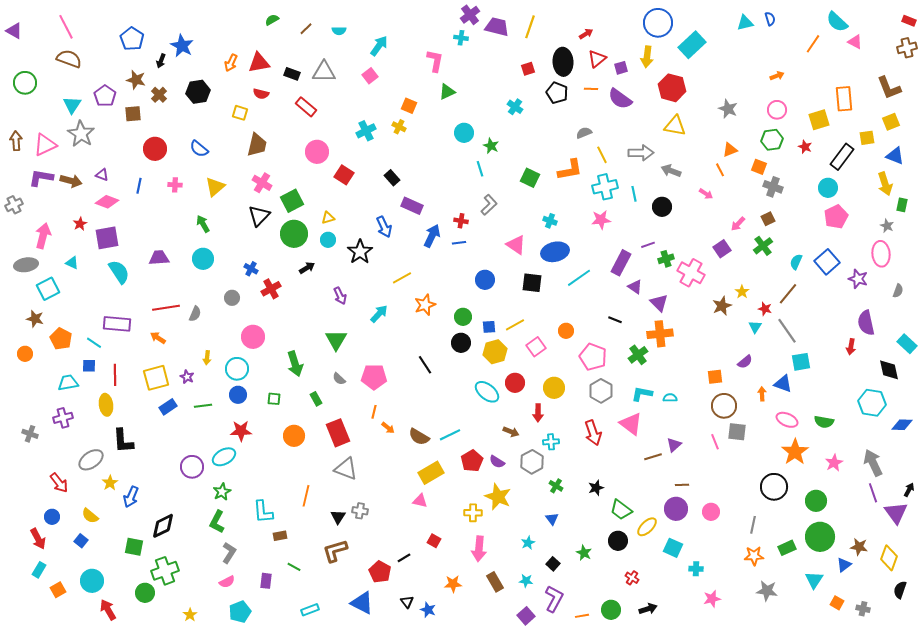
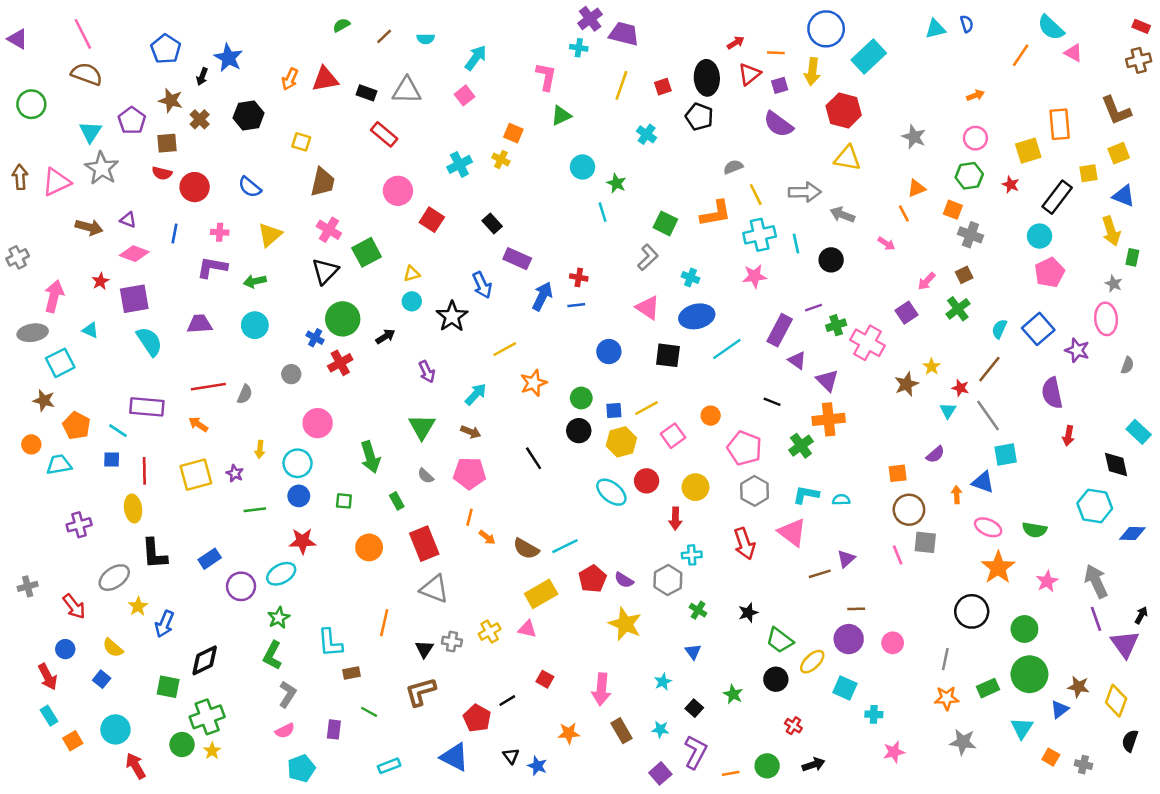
yellow line: (530, 27) -> (621, 85), moved
orange line: (591, 89) -> (776, 53), moved
red semicircle: (261, 94) -> (162, 173), moved
purple L-shape: (41, 178) -> (212, 267), moved
gray L-shape: (489, 205) -> (648, 257), moved
green arrow: (203, 224) -> (255, 281), turned -72
green circle: (294, 234) -> (343, 319), moved
purple semicircle: (866, 323) -> (1052, 393), moved
cyan trapezoid: (68, 383) -> (59, 465), moved
blue rectangle: (168, 407) -> (210, 559), moved
brown arrow: (511, 432) -> (471, 432), moved
gray cross: (30, 434) -> (28, 586), moved, turned -35
yellow cross: (473, 513) -> (490, 632), moved, turned -30
cyan rectangle: (39, 570) -> (49, 716), turned -63
yellow star: (190, 615) -> (212, 751), moved

